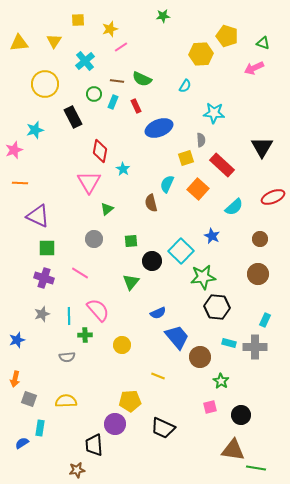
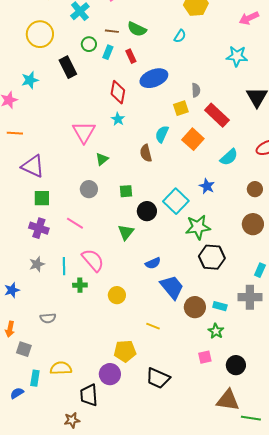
cyan star: (214, 113) -> (237, 56), moved
red diamond: (100, 151) -> (118, 92), moved
cyan rectangle: (229, 343) -> (220, 306), moved
gray semicircle: (67, 357) -> (48, 318), moved
yellow semicircle: (66, 401) -> (61, 368), moved

